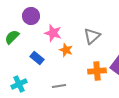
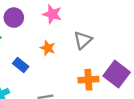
pink star: (53, 33) -> (52, 14), moved
orange star: (66, 50) -> (48, 48), moved

